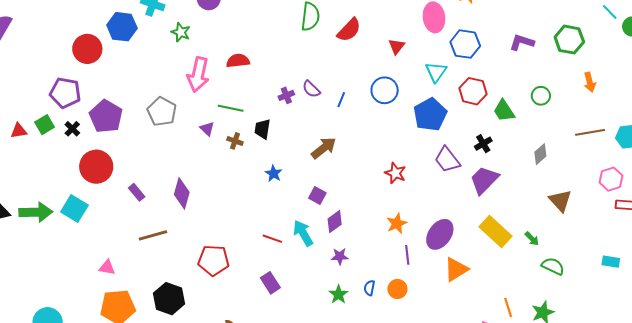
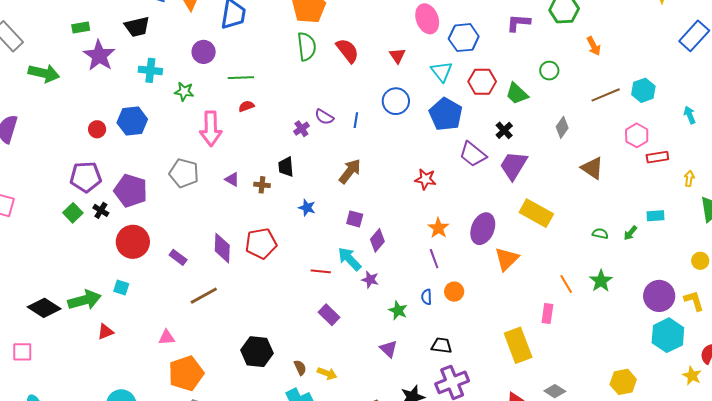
blue hexagon: (122, 27) -> (132, 121), moved
red semicircle: (349, 30) -> (347, 51), turned -68
red circle: (87, 49) -> (97, 129), size x0.6
red semicircle: (238, 61) -> (246, 106), size x0.7
green line: (231, 108) -> (241, 78), moved
red triangle: (19, 131) -> (105, 332), moved
cyan square: (74, 208) -> (121, 288), size x0.6
green arrow: (532, 239) -> (630, 233), moved, turned 98
purple line: (407, 255) -> (434, 259), moved
purple star: (340, 256) -> (370, 280), moved, turned 30
red pentagon: (214, 260) -> (261, 243), moved
green semicircle: (553, 266) -> (600, 234), size x0.7
black hexagon: (169, 299) -> (257, 352), moved

